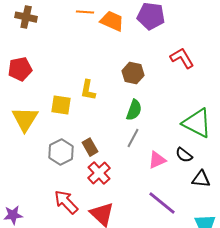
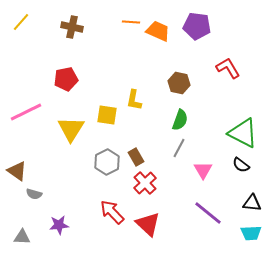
black semicircle: (184, 155) -> (241, 165), moved
pink triangle: (157, 160) -> (203, 170), turned -36
black triangle: (201, 179) -> (252, 203), moved

